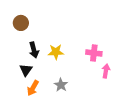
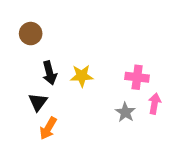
gray star: (61, 85) -> (125, 112), moved

